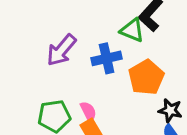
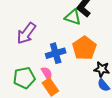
blue cross: (107, 58) -> (56, 53), moved

